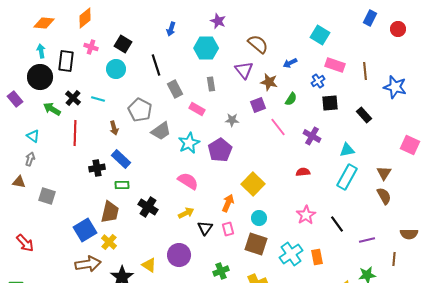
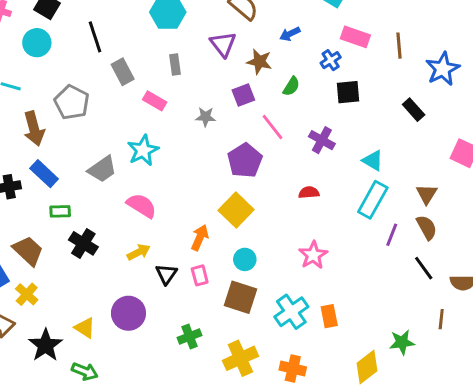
blue star: (395, 87) -> (443, 69), turned 30
black rectangle: (364, 115) -> (414, 110), moved
brown arrow: (114, 128) -> (34, 128), size x1.6
gray trapezoid: (161, 131) -> (102, 169), moved
purple pentagon: (220, 150) -> (245, 160), moved
cyan triangle: (347, 150) -> (373, 160), turned 42
green rectangle: (122, 185) -> (60, 211), moved
brown trapezoid: (110, 212) -> (28, 251), turned -60
black line: (337, 224) -> (424, 268), moved
purple line: (367, 240) -> (392, 235), moved, turned -56

